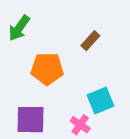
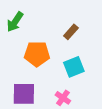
cyan square: (101, 101) -> (74, 67), moved

